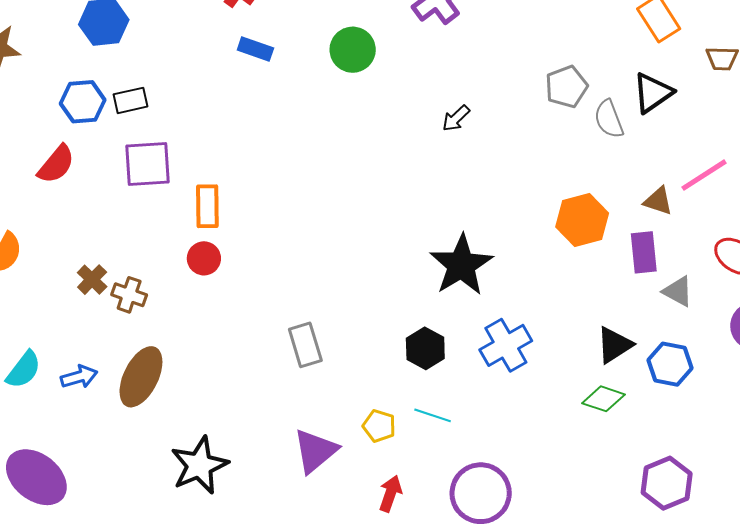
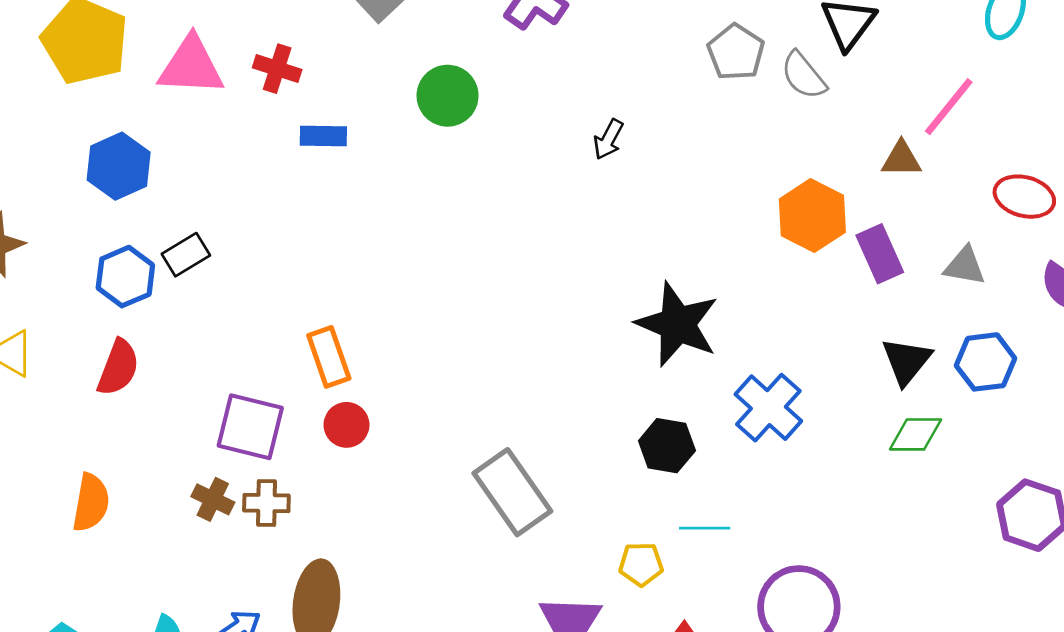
purple square: (147, 164) -> (250, 427), moved, turned 36
purple rectangle: (644, 252) -> (880, 254), moved
gray rectangle: (305, 345) -> (512, 492), size x1.4

